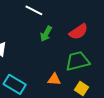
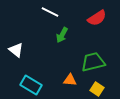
red semicircle: (78, 32) -> (97, 18), moved

